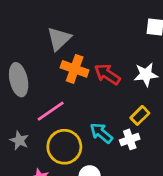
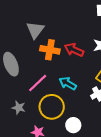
cyan arrow: (101, 133) -> (68, 83), moved

